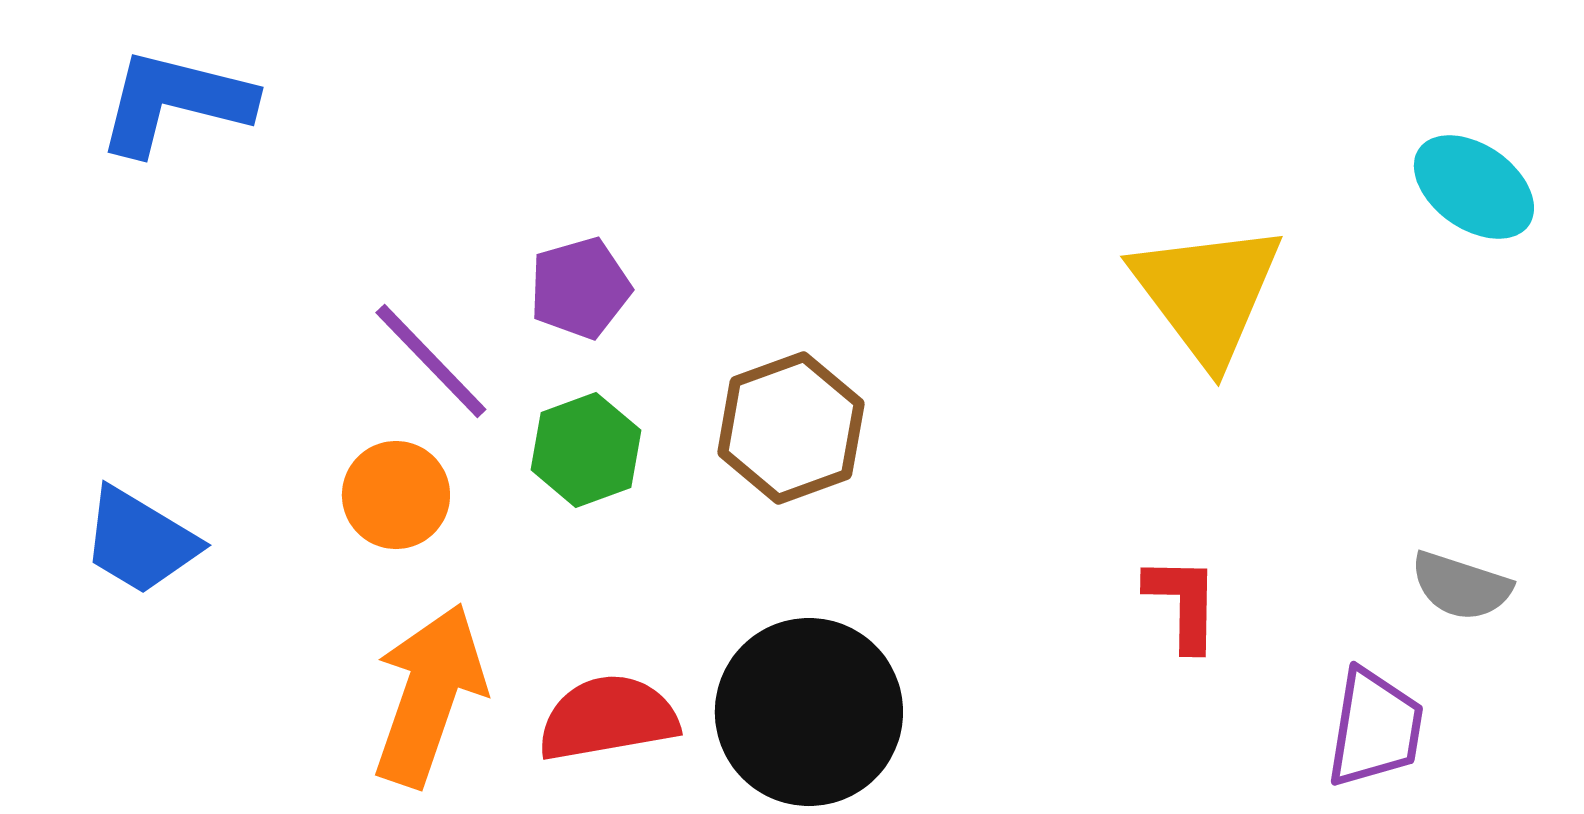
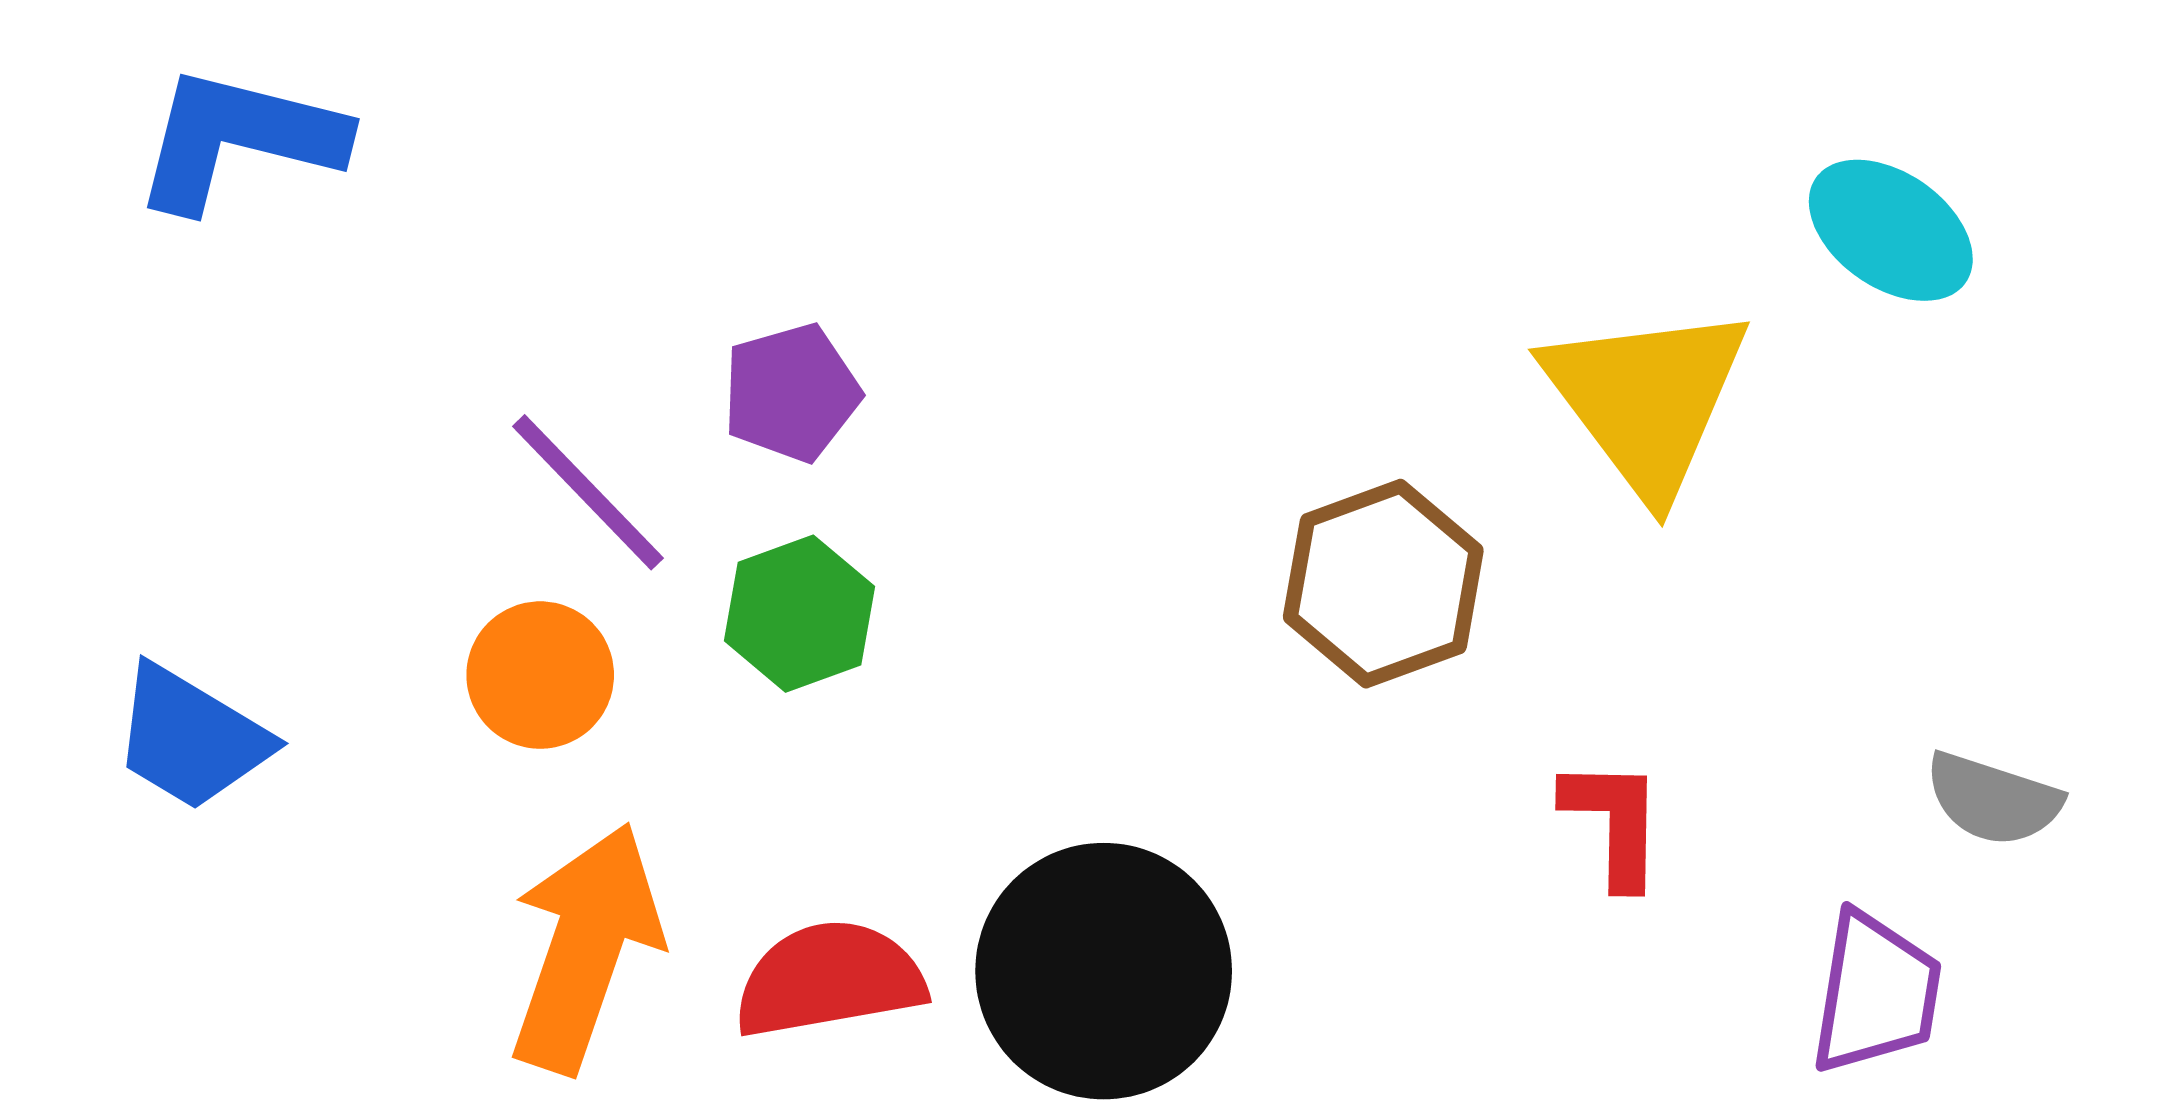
cyan ellipse: (1474, 187) -> (1891, 230), moved
brown hexagon: (791, 428) -> (1383, 584), moved

